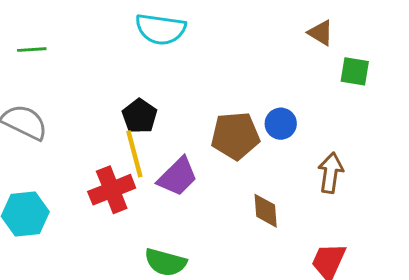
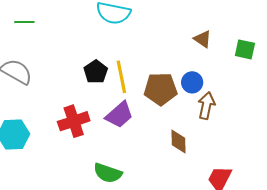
brown triangle: (321, 33) -> (203, 39), moved
yellow line: (134, 154) -> (121, 77), moved
brown arrow: (331, 173) -> (206, 106), moved

